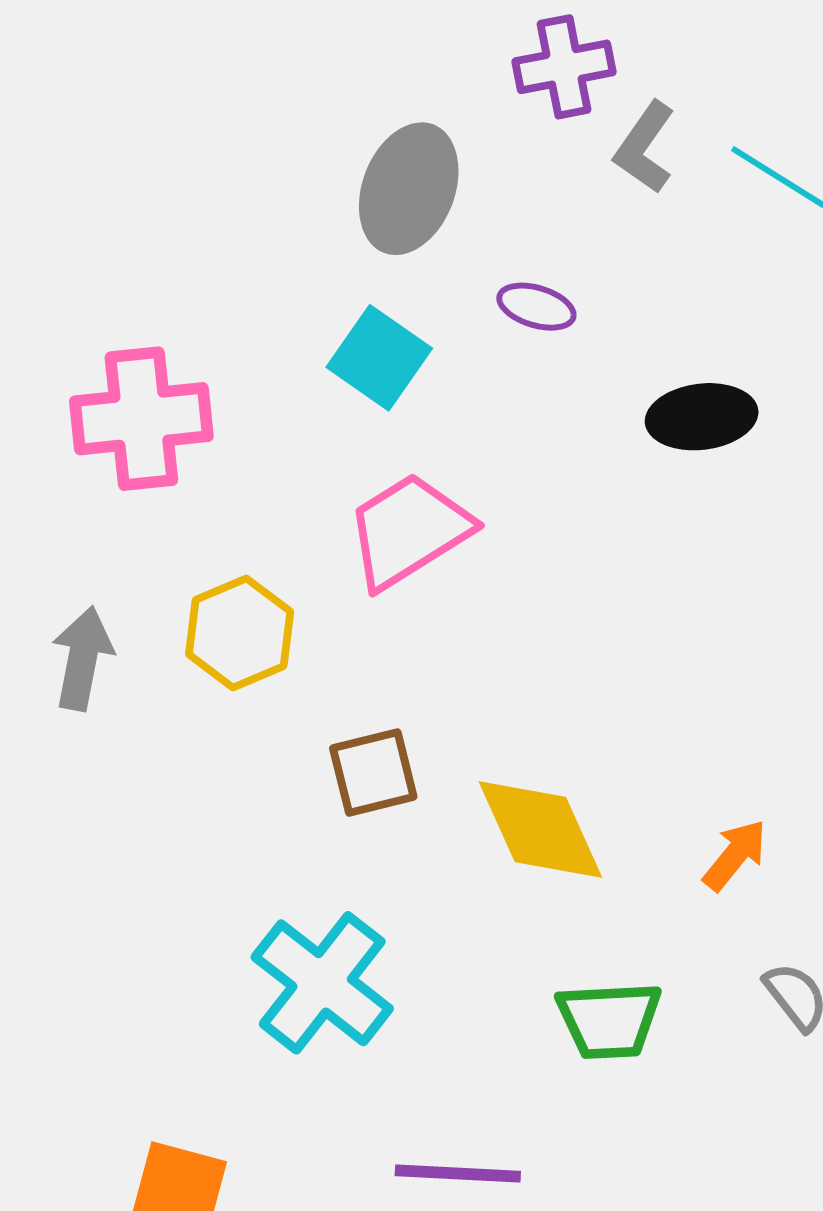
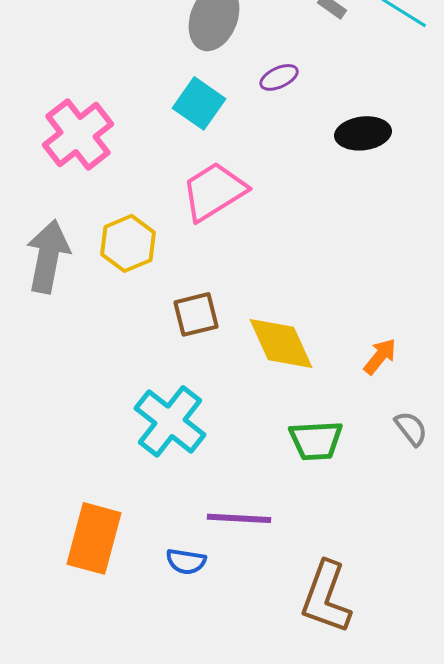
purple ellipse: (536, 307) -> (279, 77), turned -42
pink cross: (141, 419) -> (78, 134), turned -32
gray arrow: (82, 658) -> (48, 256), size x1.4

